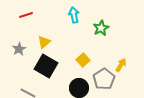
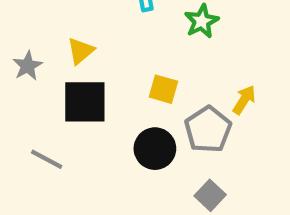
yellow square: (83, 60) -> (163, 89), turned -32
black square: (46, 66) -> (85, 102), turned -30

